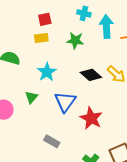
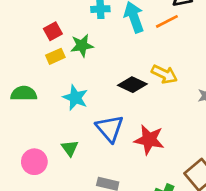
green star: (75, 41) -> (82, 45), moved
green triangle: (31, 97) -> (70, 148), moved

